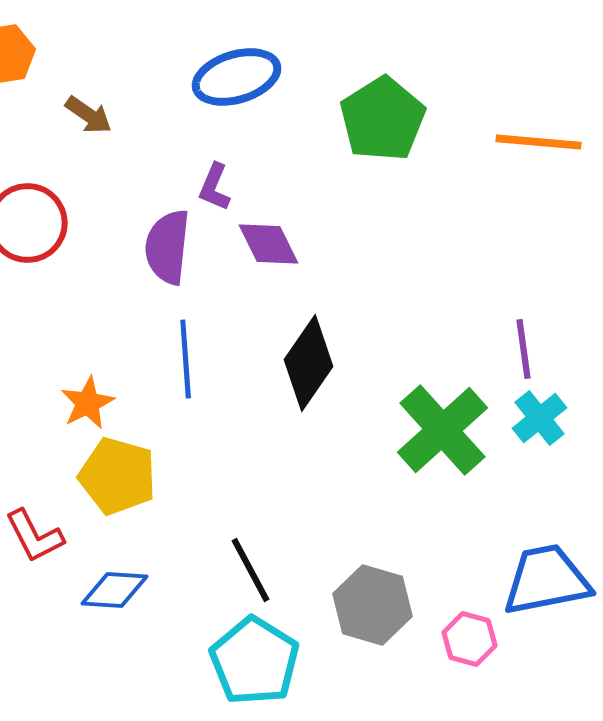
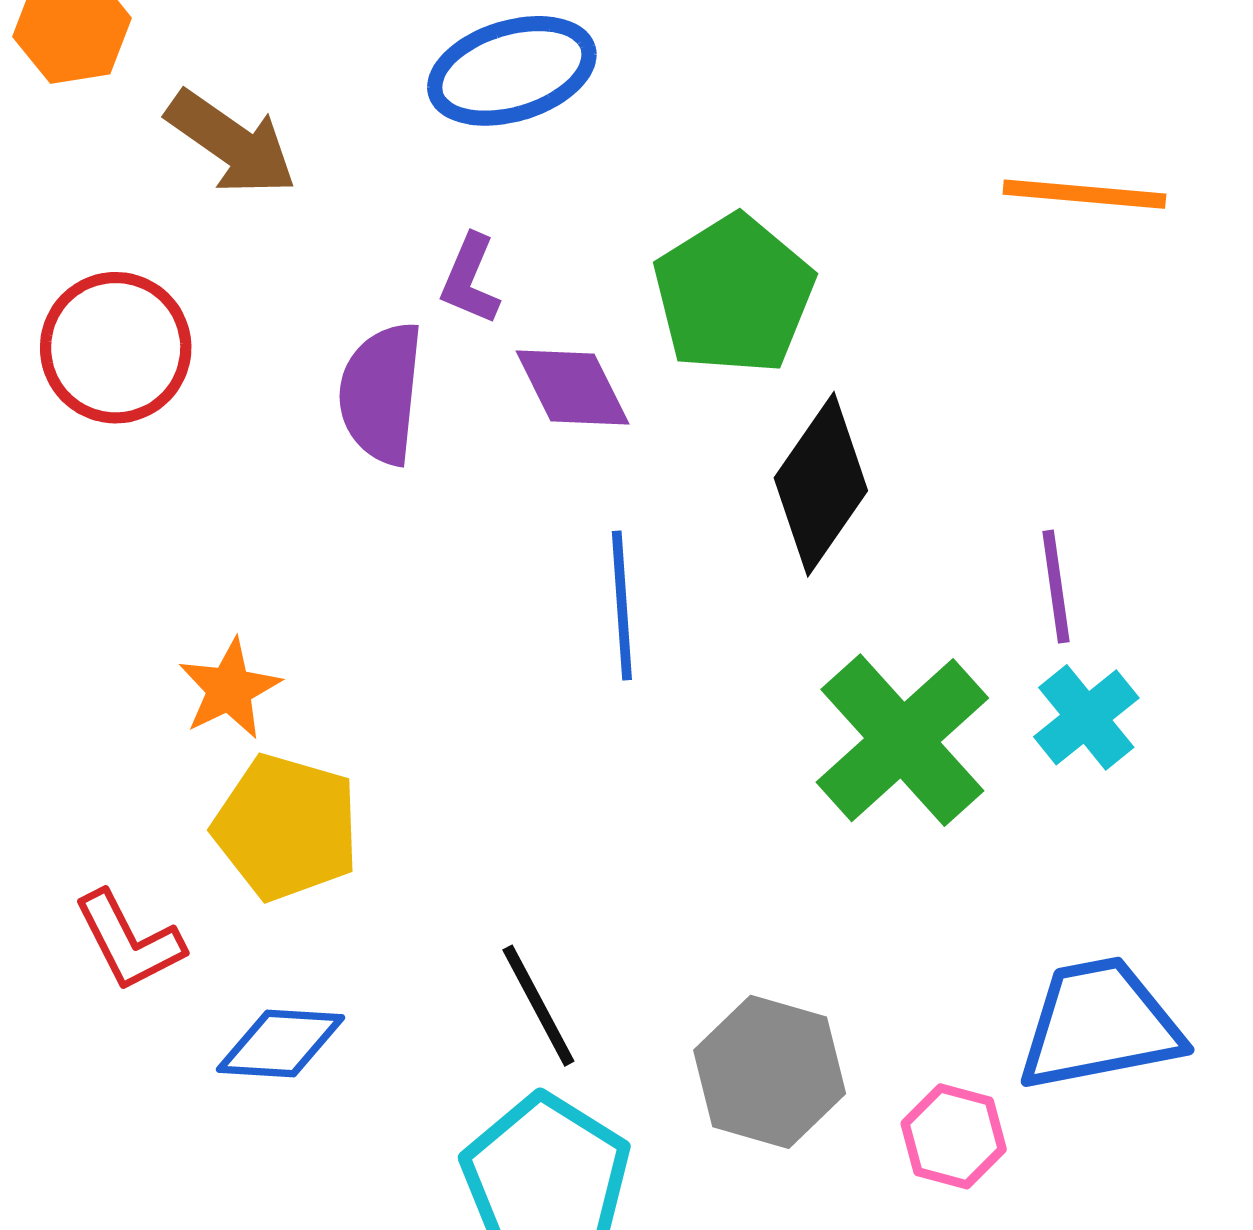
brown arrow: (89, 115) -> (231, 143), size x1.5
green pentagon: (383, 119) -> (734, 295), moved
blue line: (186, 359) -> (622, 606), moved
black diamond: (309, 363) -> (821, 484), moved

